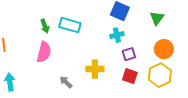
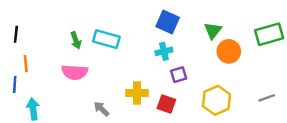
orange circle: (164, 49) -> (229, 51), moved
pink semicircle: (44, 52) -> (75, 72), turned 80
red square: (130, 76) -> (166, 104), moved

